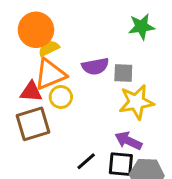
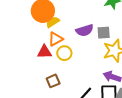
orange triangle: (50, 74) -> (56, 39), size x0.7
brown square: (33, 124) -> (53, 81), moved, size x0.6

